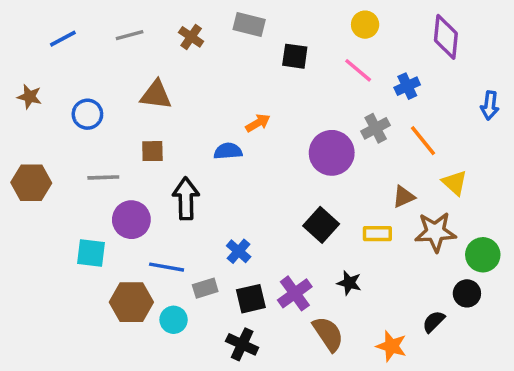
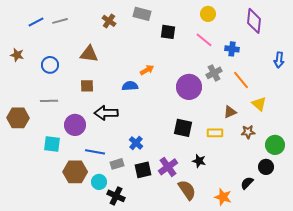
gray line: (130, 35) -> (60, 21), moved
blue cross: (407, 86) -> (232, 49), turned 32
gray line: (103, 177) -> (49, 101), moved
brown hexagon: (31, 183) -> (18, 118), moved
black arrow: (186, 199) -> (106, 113), turned -90
black square: (321, 225) -> (183, 128), turned -30
brown star: (435, 232) -> (248, 132), size x0.6
black cross: (242, 344) -> (116, 196), moved

